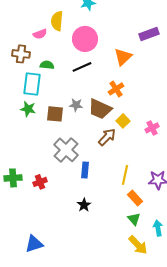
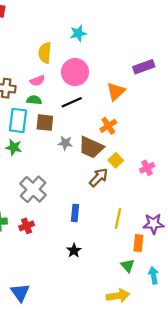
pink semicircle: (40, 34) -> (37, 81), moved
brown square: (55, 114) -> (45, 123), moved
gray cross: (66, 150) -> (33, 189), moved
orange rectangle: (135, 198) -> (138, 243), moved, turned 49
blue triangle: (34, 244) -> (20, 293), turned -48
yellow arrow: (138, 245) -> (118, 296), moved, turned -55

